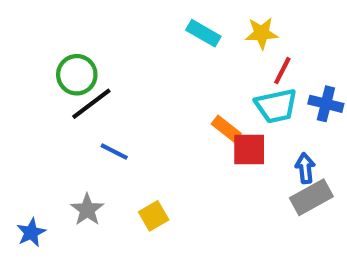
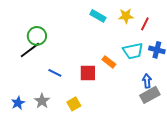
red line: (282, 71) -> (145, 24), moved
black line: (91, 104) -> (30, 50), moved
red square: (249, 149) -> (88, 73), moved
blue star: (31, 232) -> (18, 103), moved

